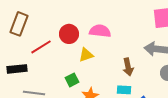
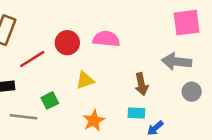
yellow triangle: (86, 55) -> (85, 80), moved
green square: (72, 80) -> (50, 100), moved

